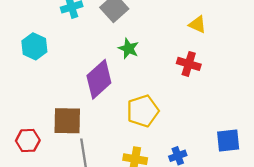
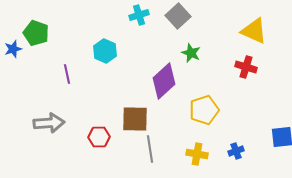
yellow triangle: (197, 24) -> (254, 31), size x1.6

